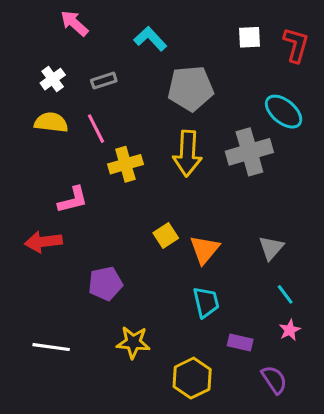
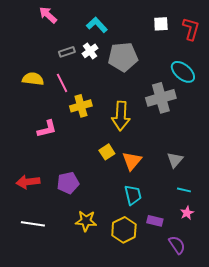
white cross: (53, 79) -> (90, 51), moved
yellow arrow: (187, 153) -> (121, 116), moved
red arrow: (43, 242) -> (28, 182), moved
cyan line: (285, 294) -> (184, 190), turned -40
yellow hexagon: (192, 378) -> (124, 230), moved

